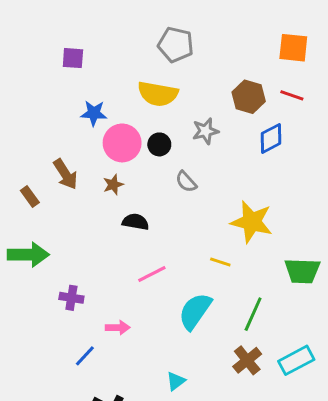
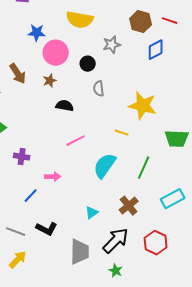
black circle: (159, 144) -> (88, 64), moved
gray semicircle: (186, 182) -> (99, 89), moved, turned 35
brown cross: (247, 360) -> (129, 206), moved

